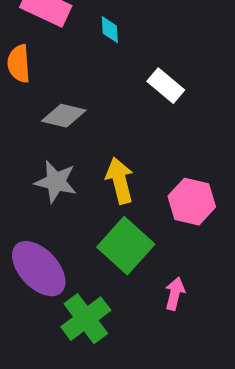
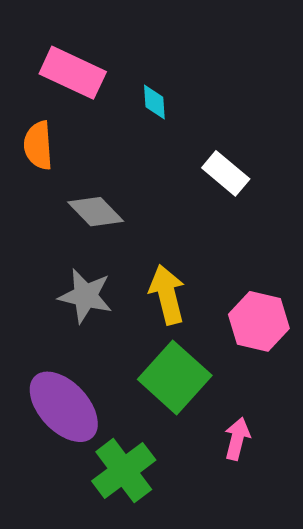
gray diamond: (64, 116) -> (96, 212), turned 33

